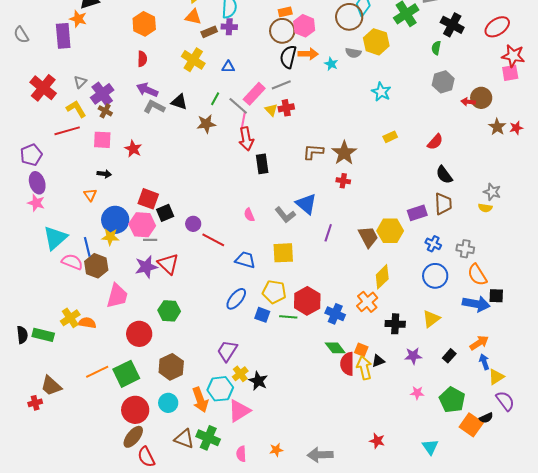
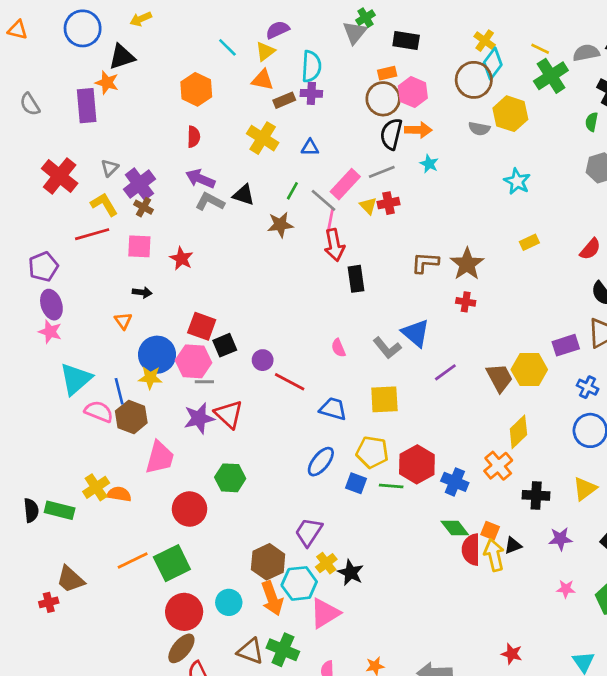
cyan star: (331, 64) -> (429, 164), moved
purple line: (328, 233) -> (445, 372), turned 36
brown hexagon: (171, 367) -> (268, 562), moved

